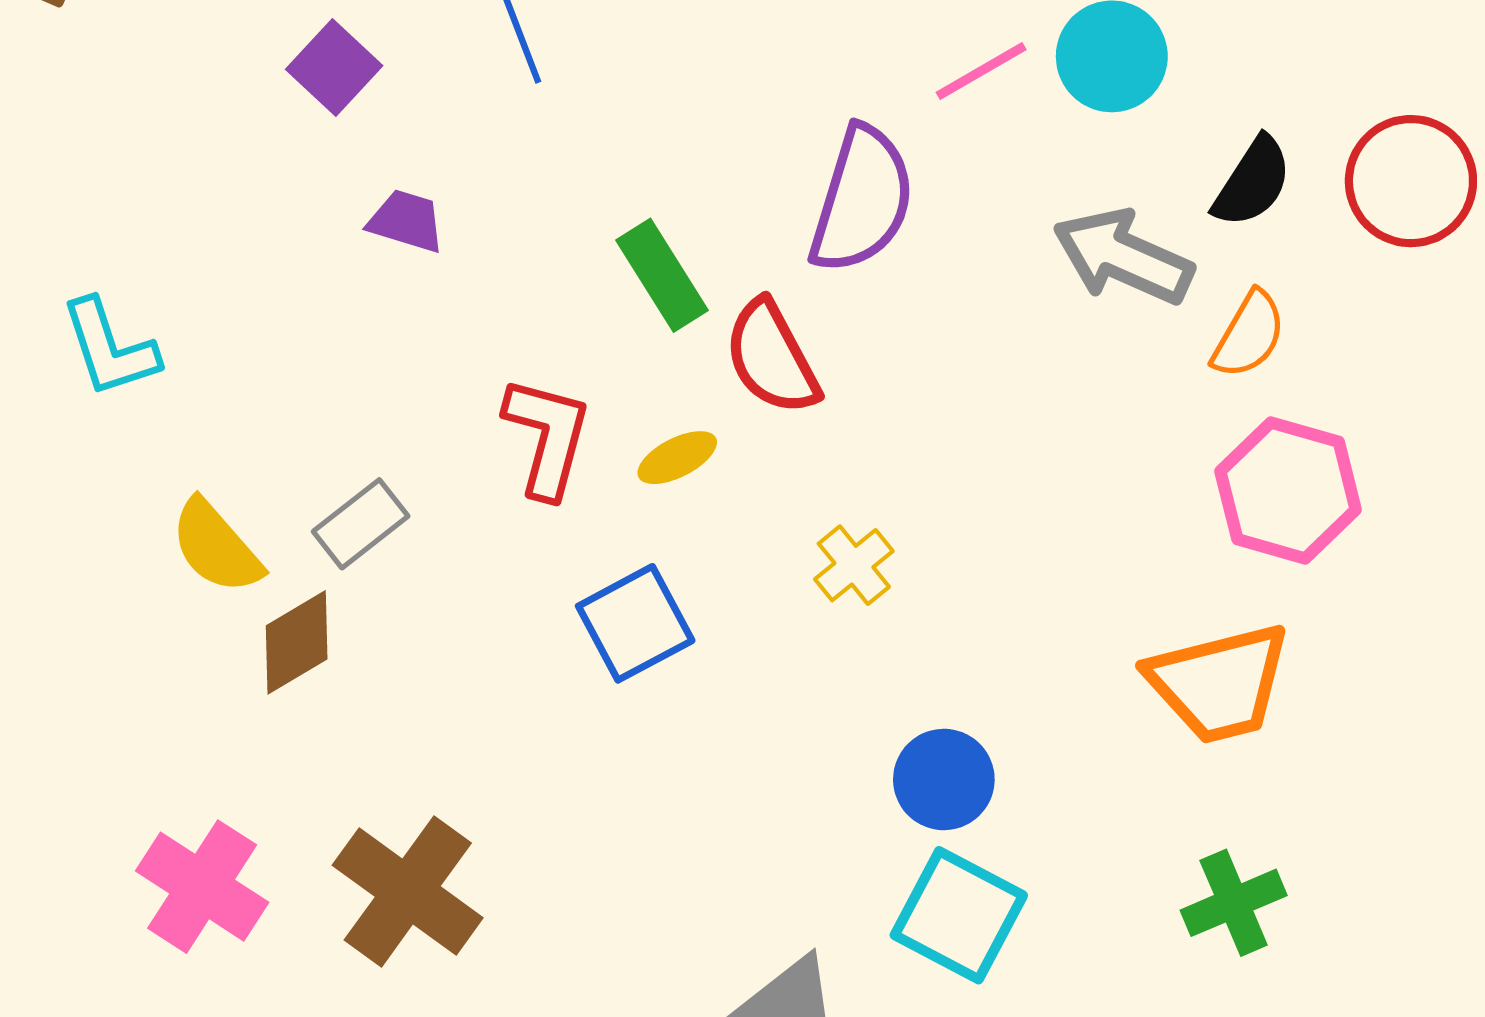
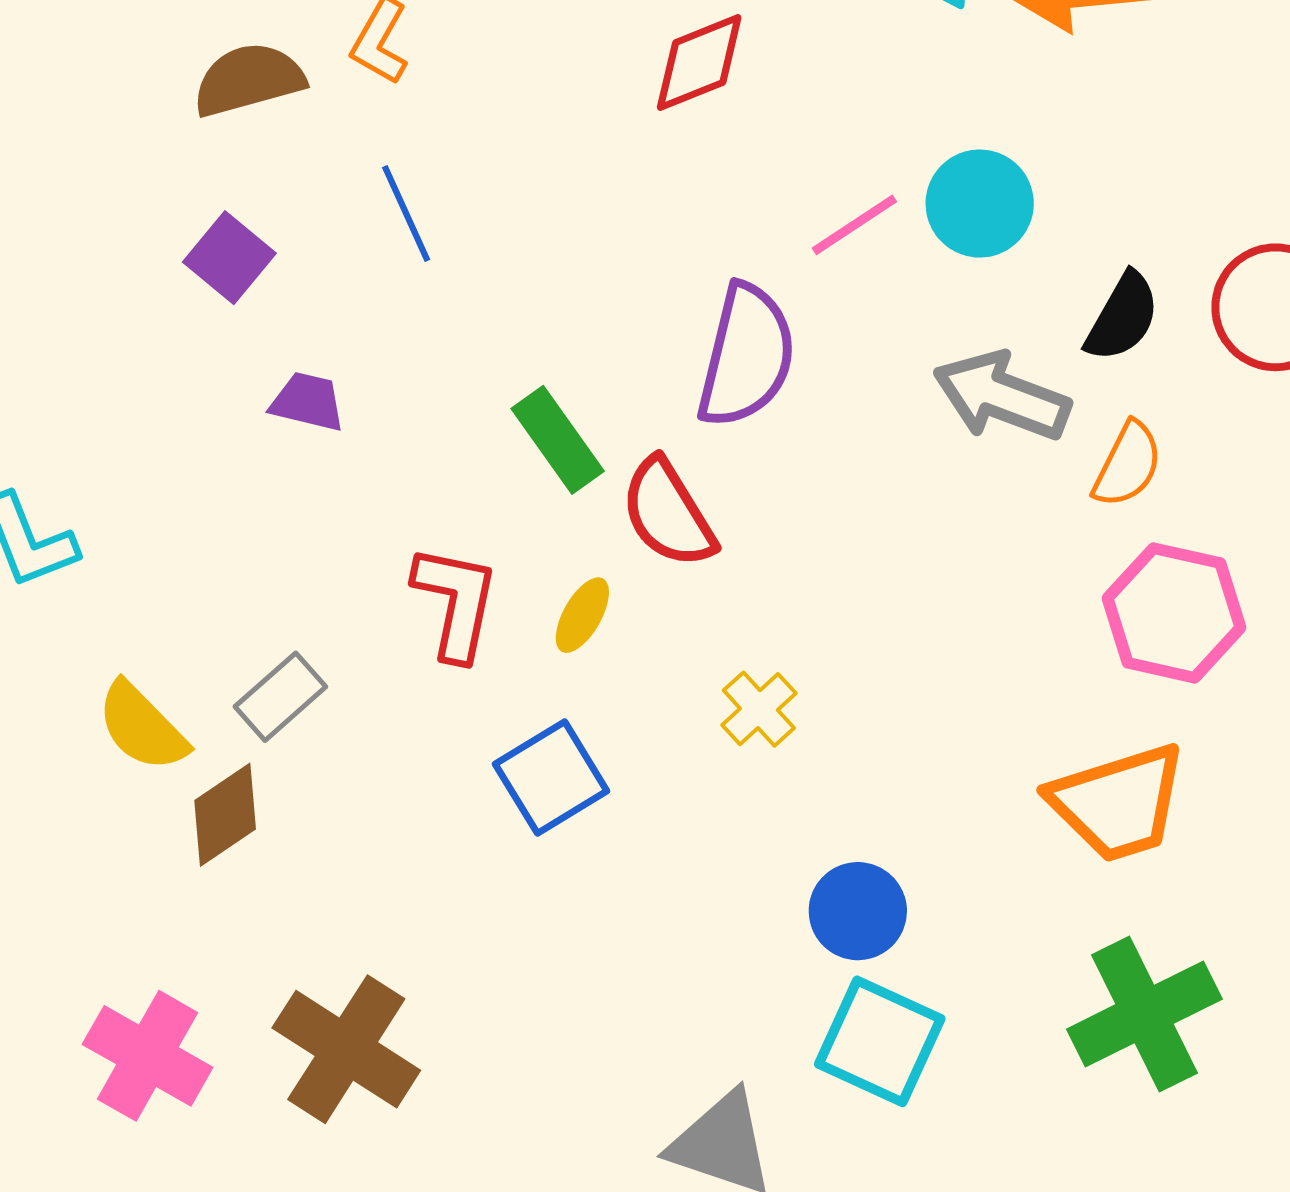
yellow ellipse: (677, 458) -> (582, 615), turned -30
green cross: (1234, 903) -> (1144, 1014), size x1.5

